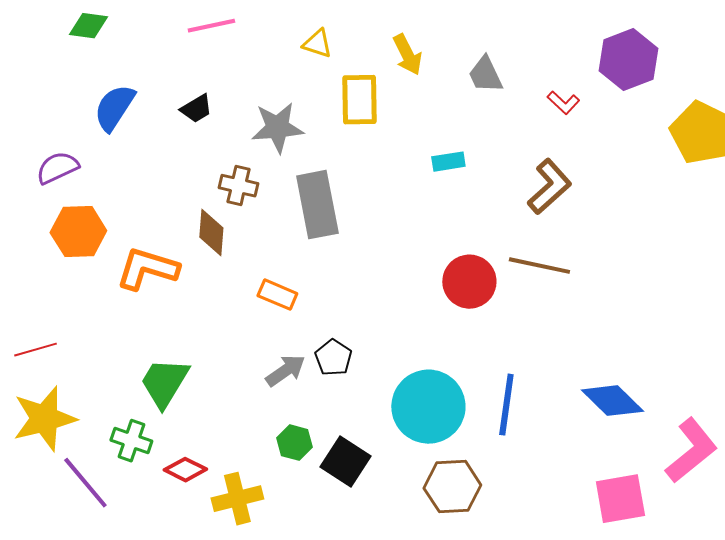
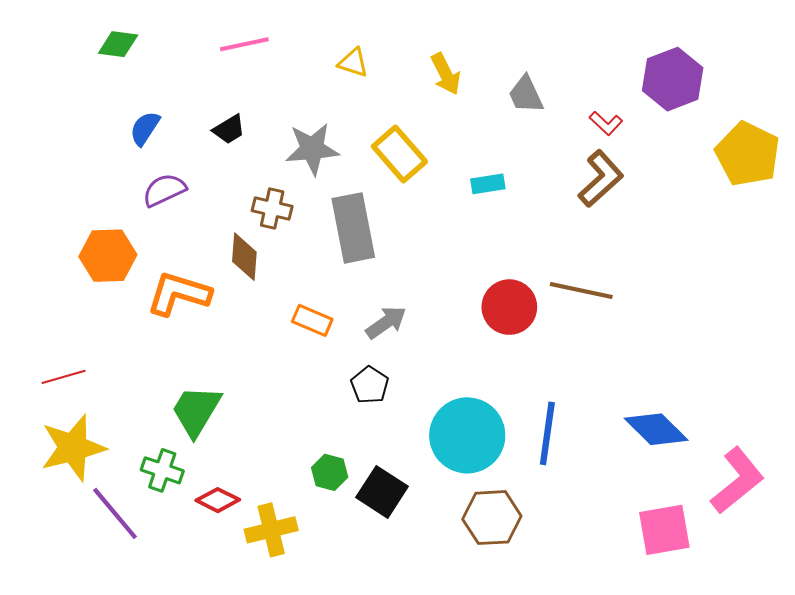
yellow rectangle: (359, 100) -> (399, 154), moved, turned -40
blue semicircle: (114, 108) -> (145, 128), size x0.7
purple semicircle: (57, 168) -> (164, 190), moved
brown L-shape: (549, 187) -> (601, 179), moved
gray arrow: (285, 371) -> (386, 322), moved

